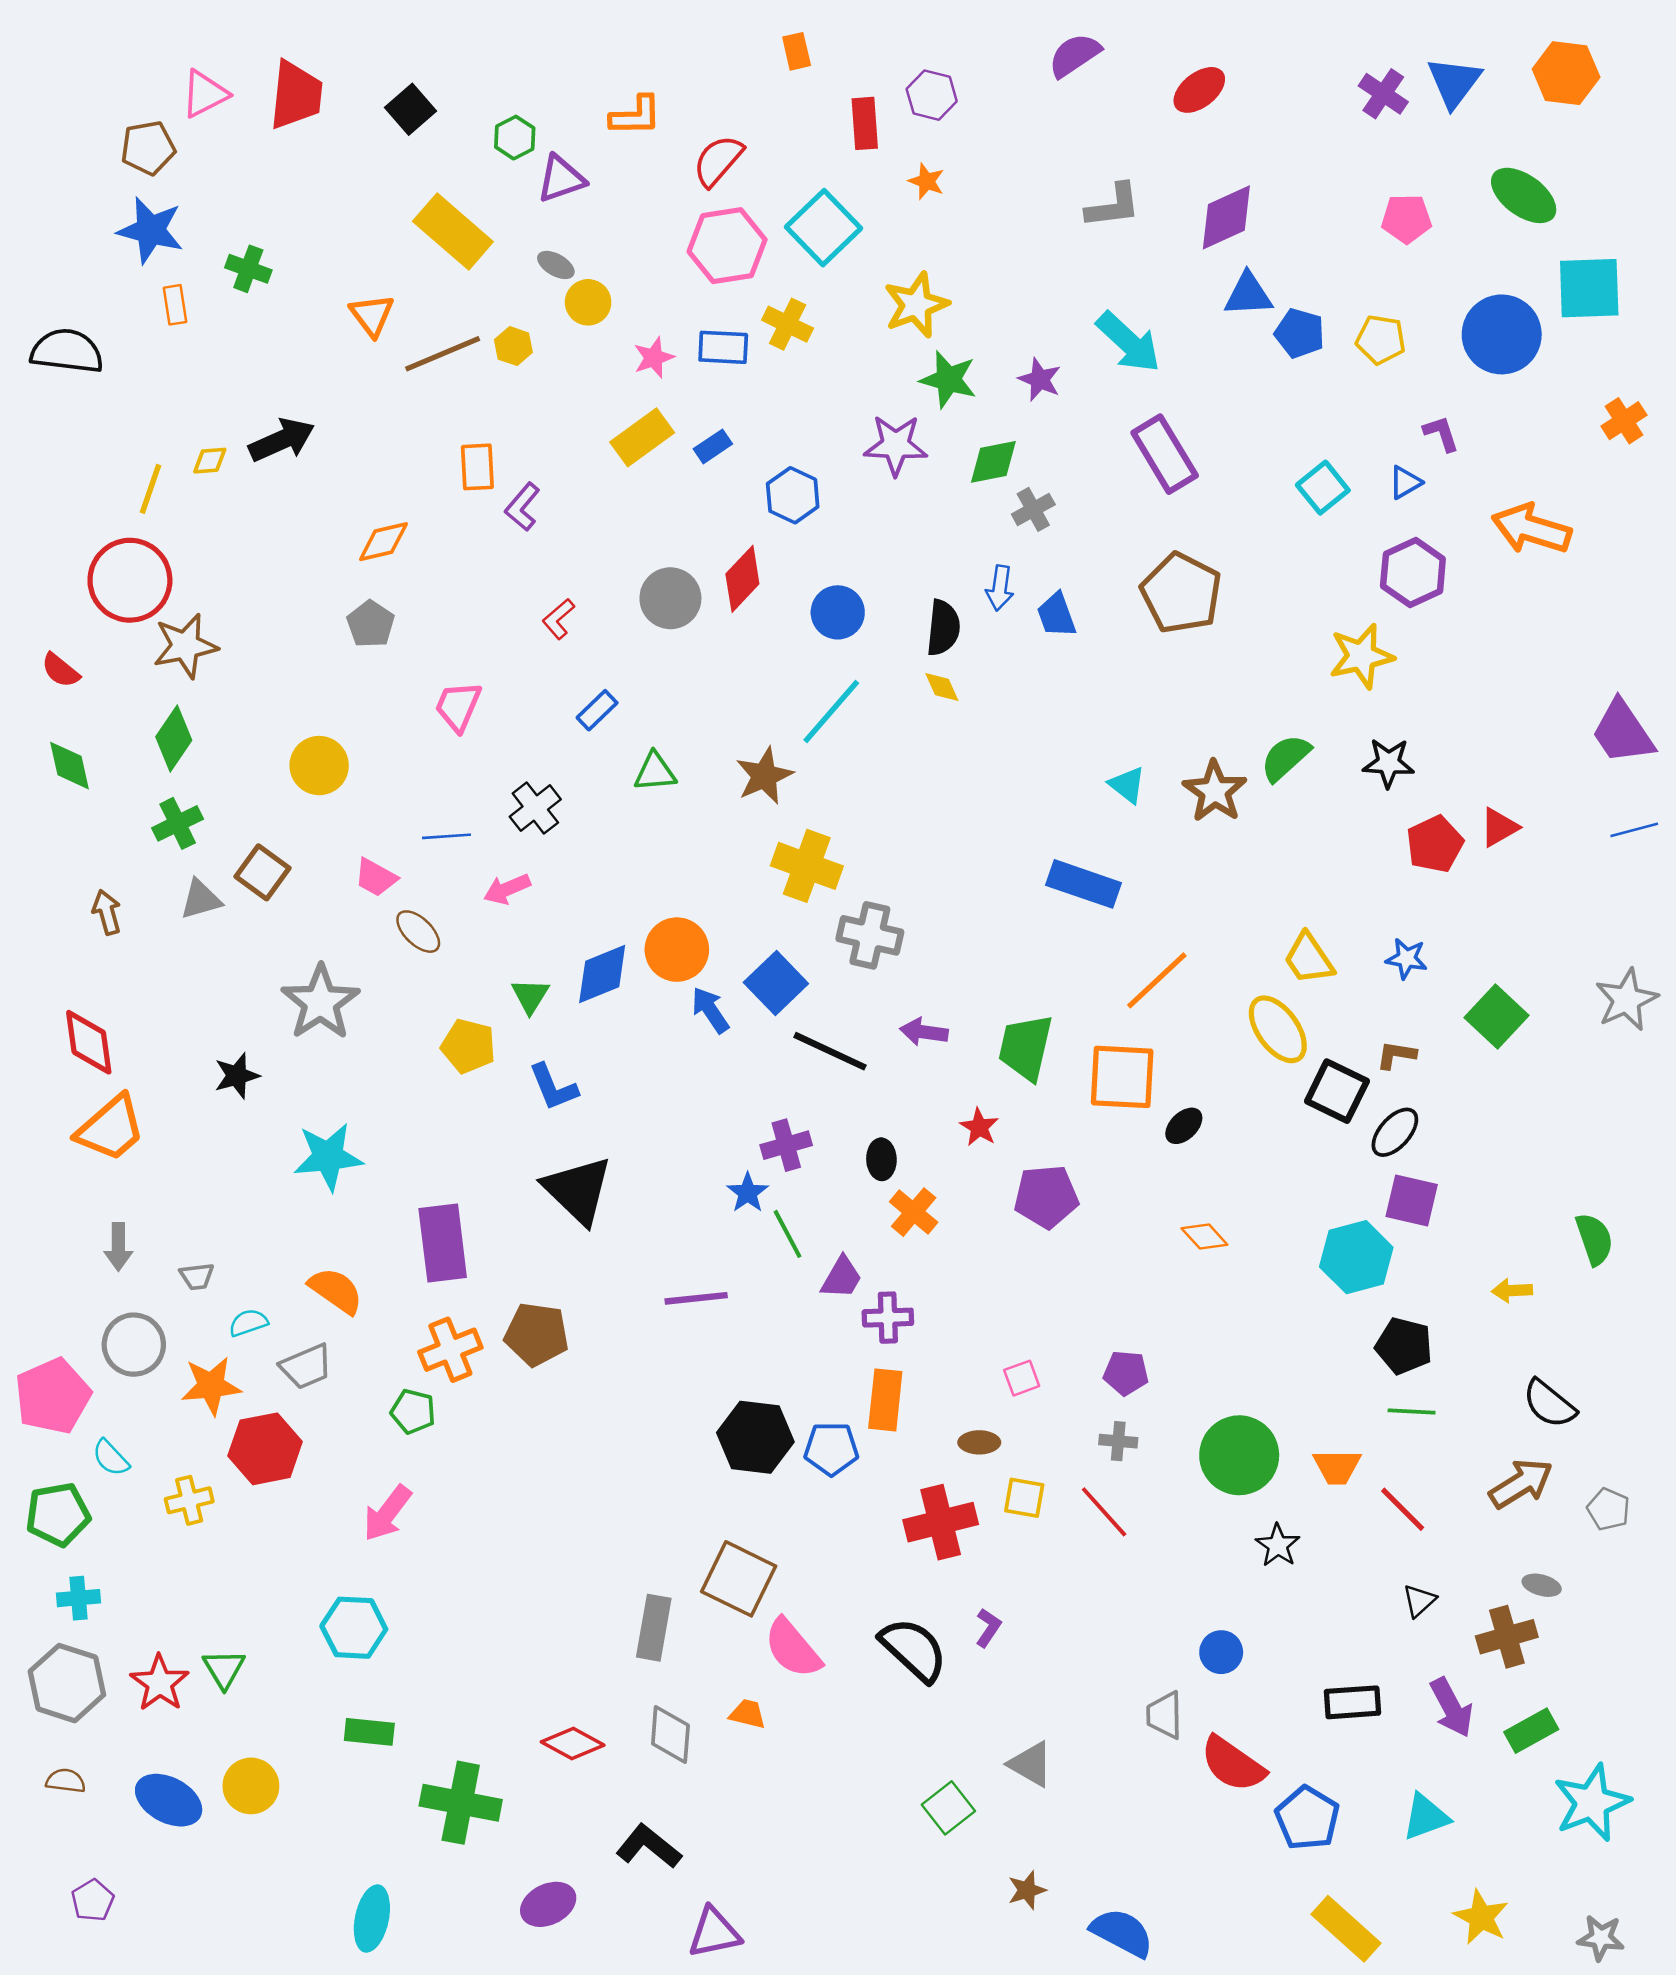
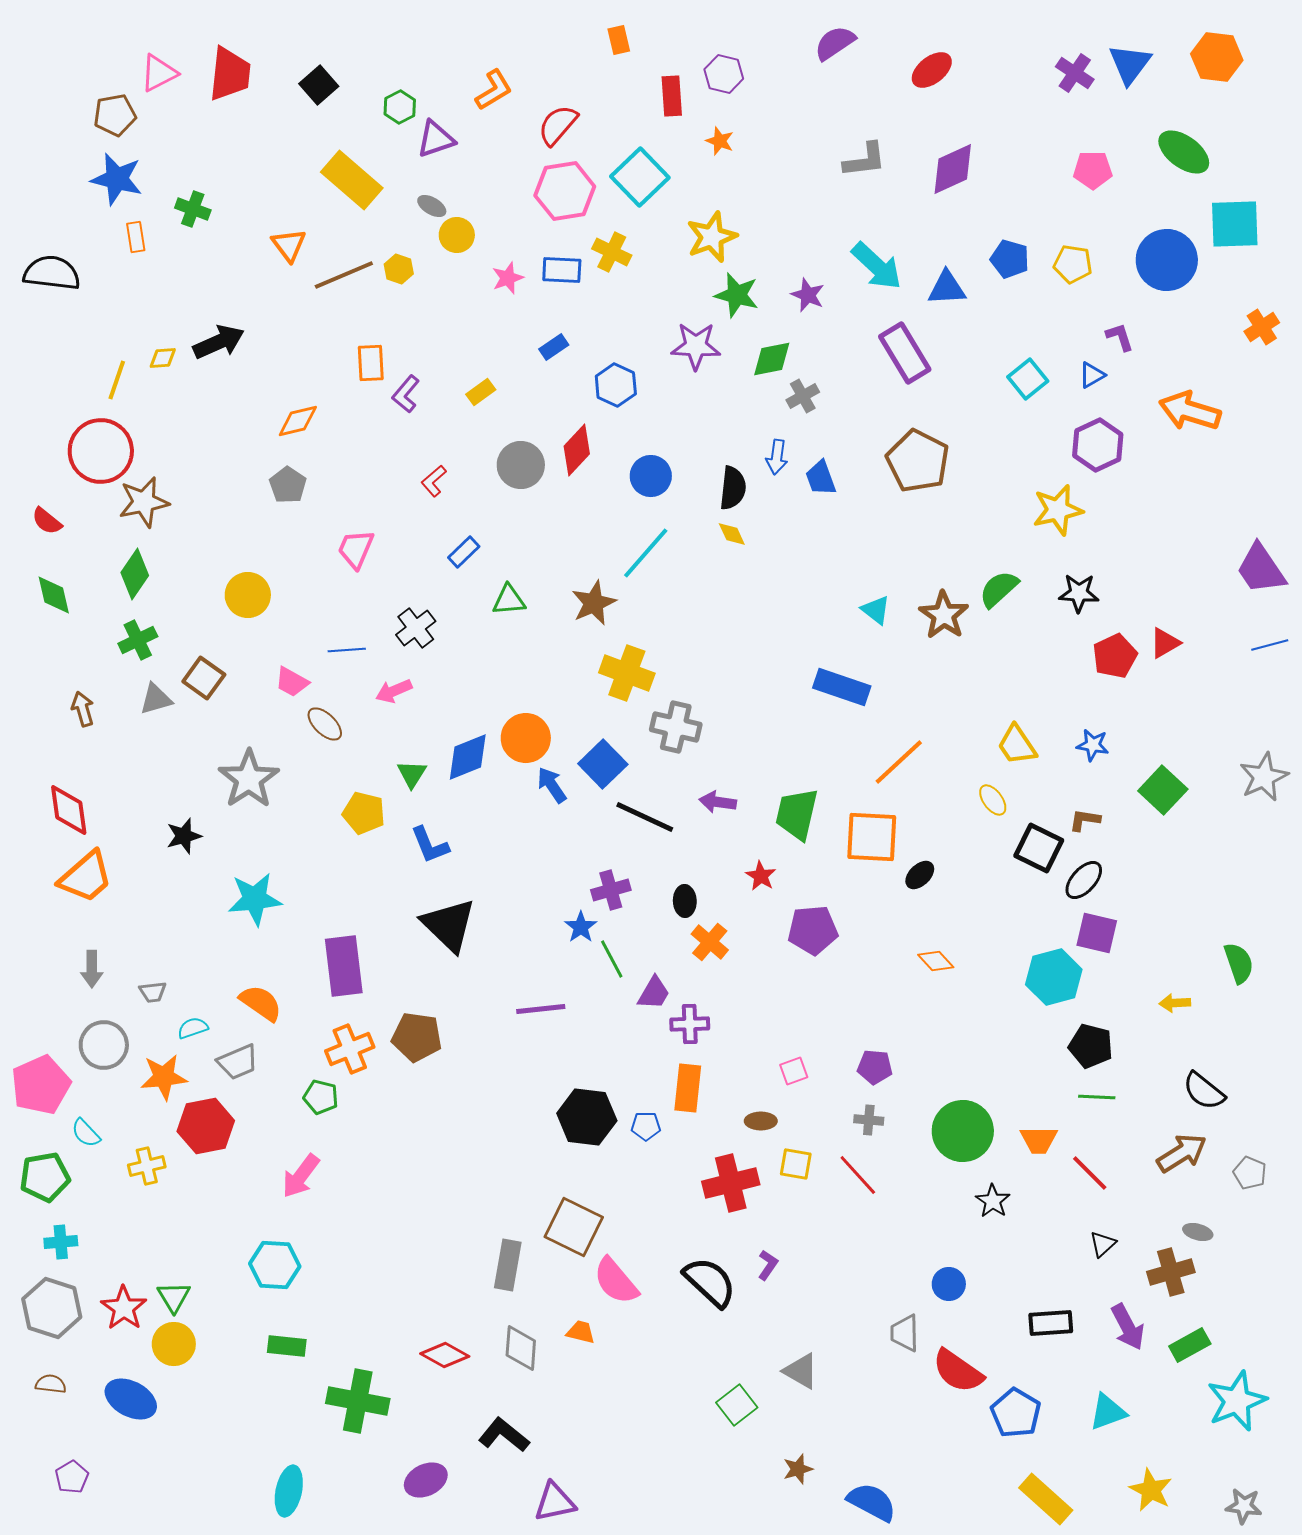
orange L-shape: (636, 116) -> (494, 90), turned -30
blue triangle: (1248, 295) -> (947, 288), moved
yellow rectangle: (642, 437) -> (481, 392), moved, size x0.6
yellow ellipse: (1278, 1029) -> (993, 800), size x0.6
blue pentagon: (831, 1449) -> (646, 1126), size x0.7
yellow circle: (251, 1786) -> (174, 1344), moved

